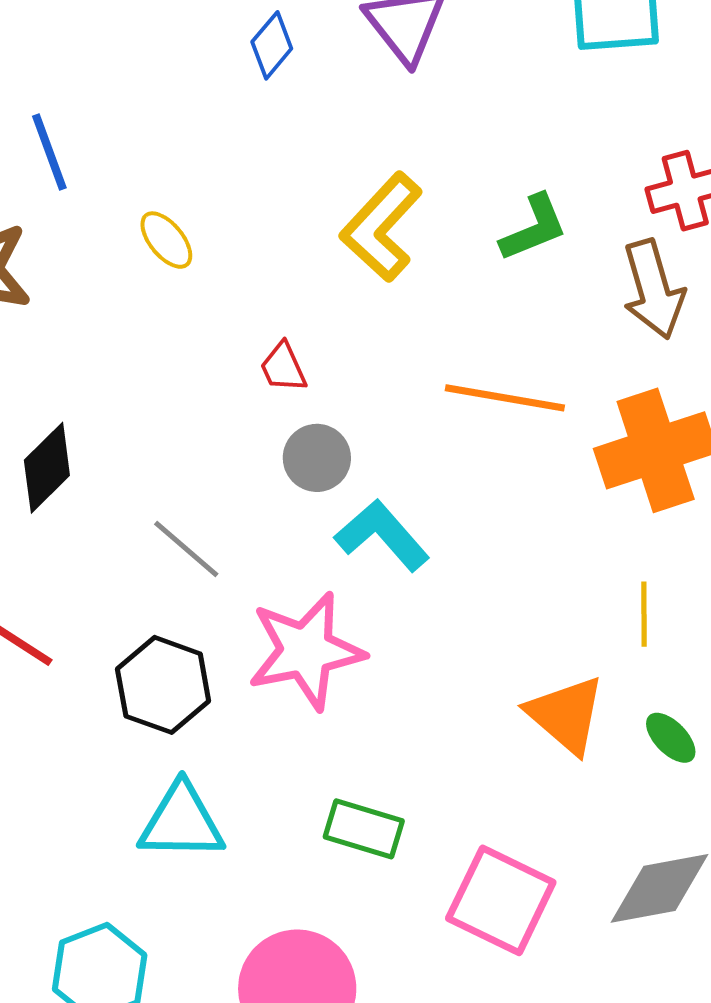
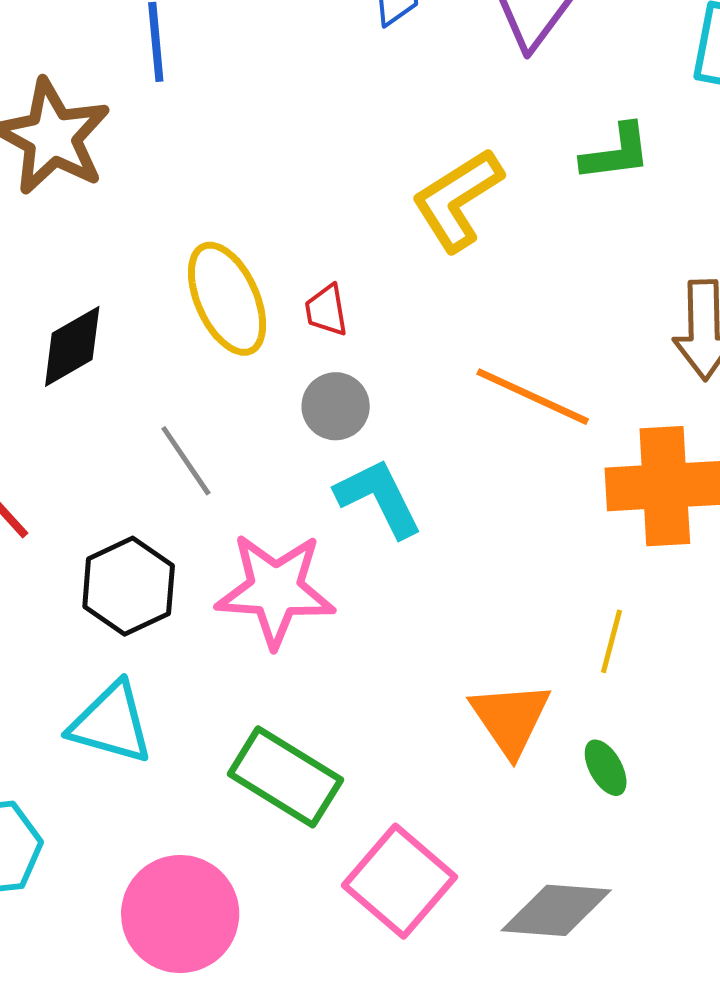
green L-shape: (534, 228) -> (616, 153), moved
yellow ellipse: (166, 240) -> (227, 299), moved, size x1.8
green rectangle: (364, 829) -> (285, 777), size x1.4

